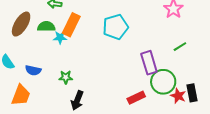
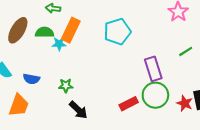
green circle: (163, 82) -> (155, 95), moved
red rectangle: (136, 98) -> (129, 104), moved
black arrow: (77, 100) -> (78, 110), turned -66

